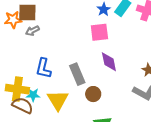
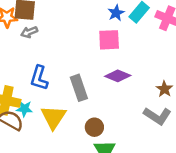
purple diamond: (109, 62) -> (118, 76), turned -60
brown circle: (93, 94) -> (94, 127), moved

